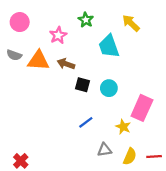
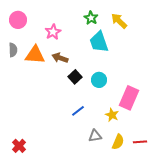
green star: (86, 20) -> (91, 18), moved
gray semicircle: (14, 55) -> (13, 50), turned -112
black square: (82, 85) -> (75, 77), turned 32

